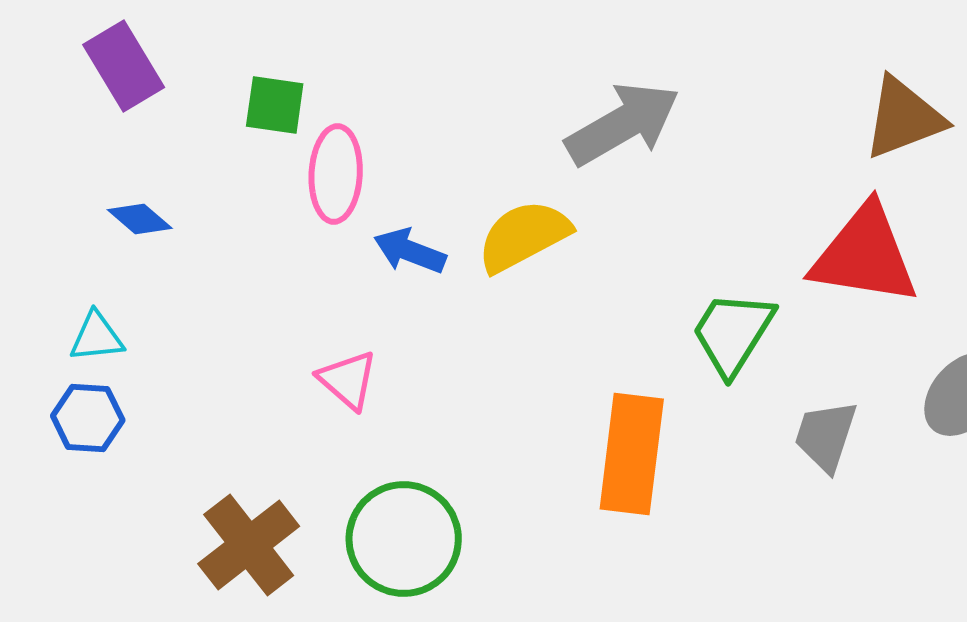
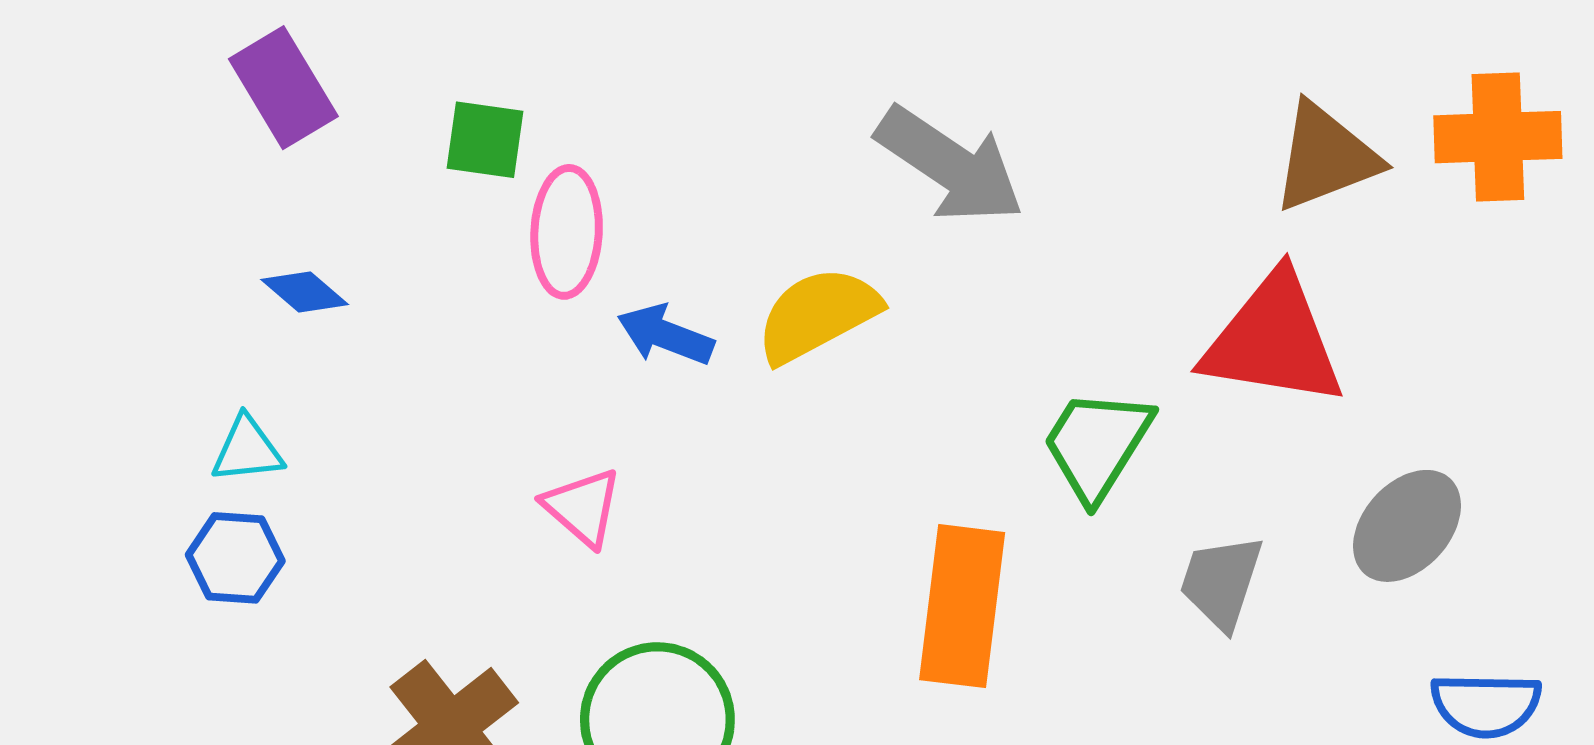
gray arrow: (623, 124) -> (950, 165), turned 64

